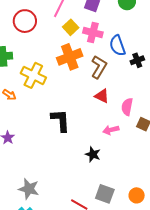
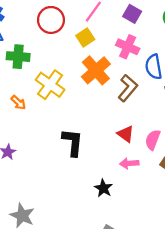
yellow square: (71, 27) -> (85, 38), moved
orange cross: (70, 57) -> (96, 70), turned -30
red triangle: (102, 96) -> (126, 134), moved

